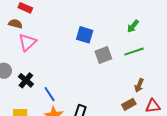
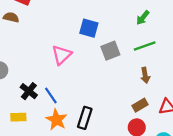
pink triangle: (27, 42) -> (62, 55), moved
black cross: (26, 80) -> (29, 91), moved
brown arrow: (139, 85) -> (145, 75), moved, turned -32

